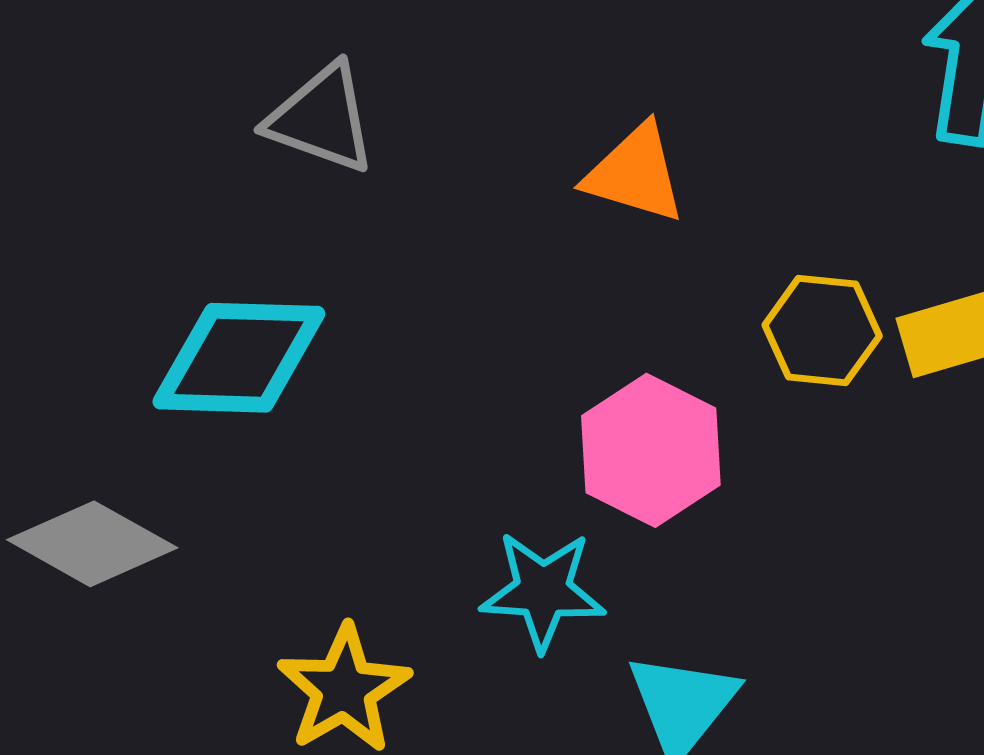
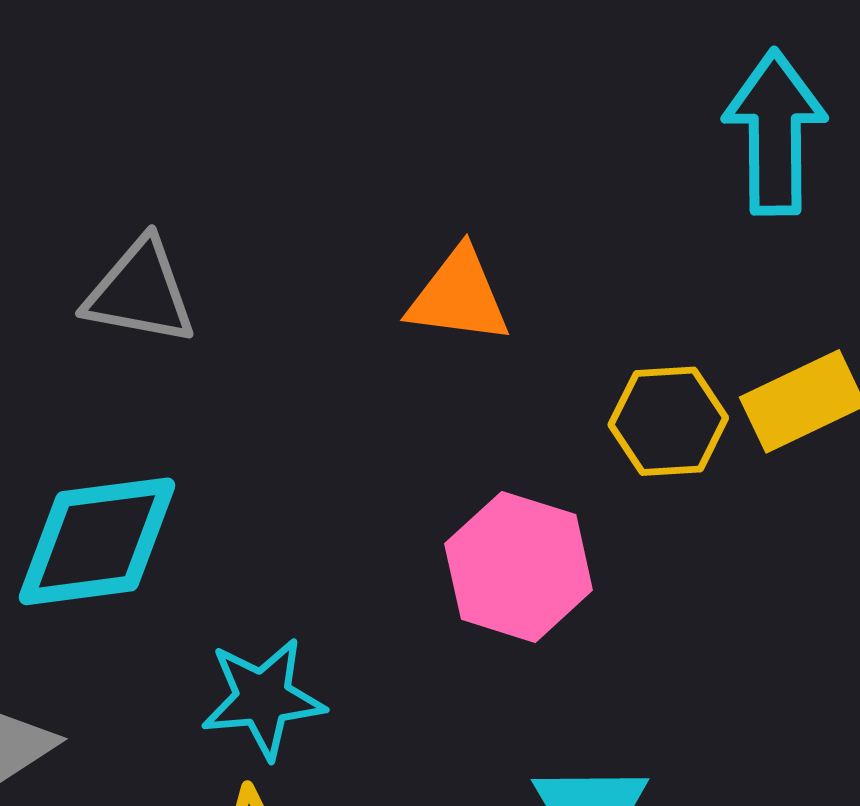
cyan star: (543, 591) -> (263, 698), moved

